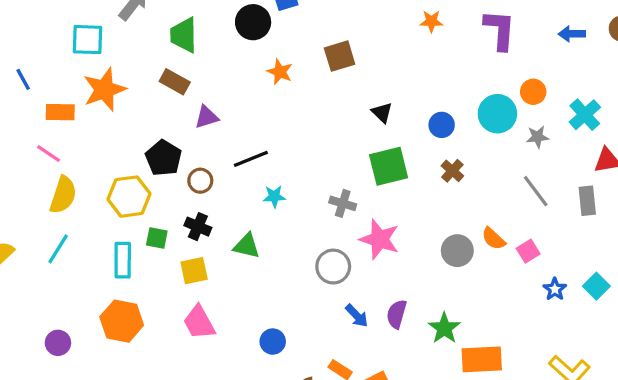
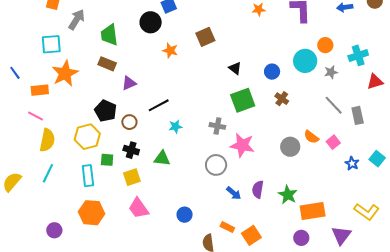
cyan cross: (585, 115) -> (358, 55), turned 30
gray rectangle: (587, 201) -> (358, 115), moved

